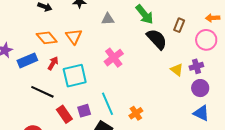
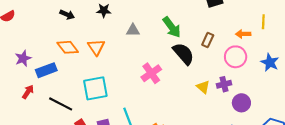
pink cross: (114, 58) -> (151, 73), moved
red arrow: (53, 63) -> (28, 92), moved
purple circle: (200, 88) -> (241, 103), moved

